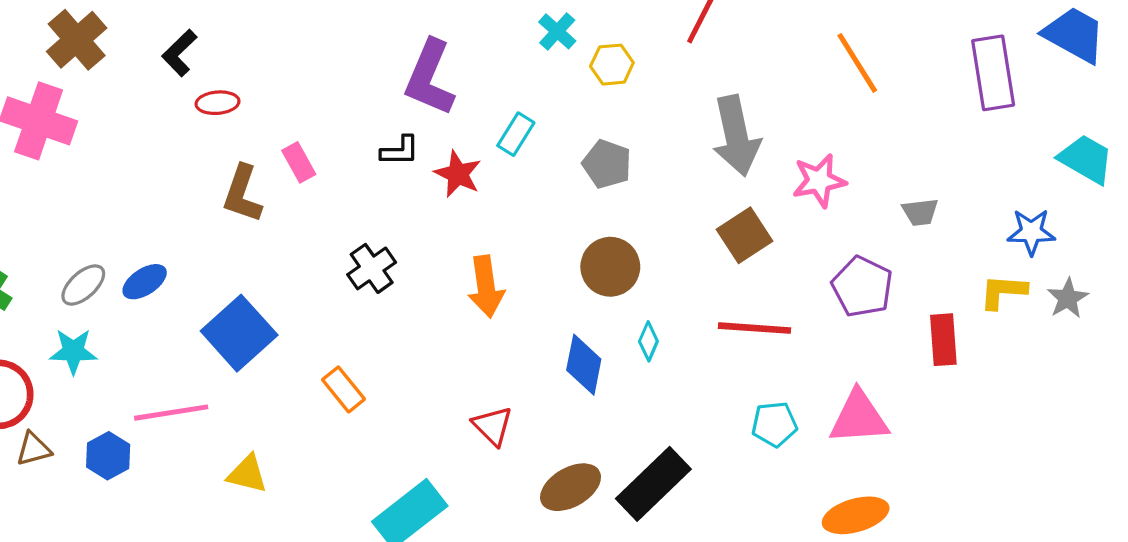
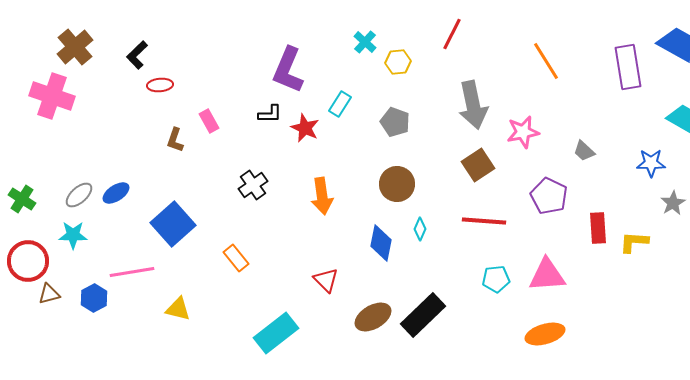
brown L-shape: (242, 194) -> (175, 140), size x0.7
gray trapezoid: (920, 212) -> (584, 151), turned 50
yellow L-shape: (1003, 292) -> (634, 242), moved

